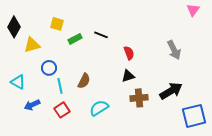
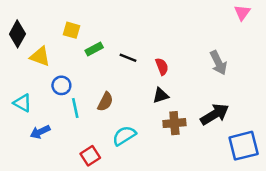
black line: (101, 35) -> (128, 58), moved
yellow triangle: (32, 45) -> (40, 57), turned 36
red square: (62, 110) -> (90, 156), moved

